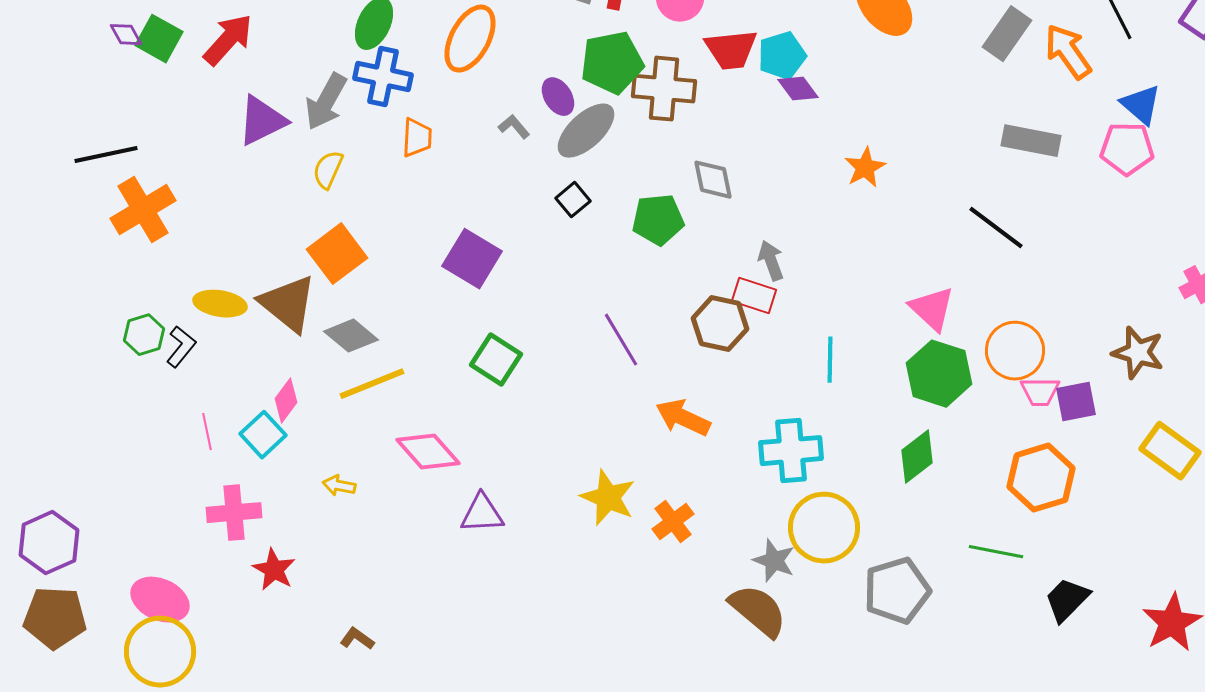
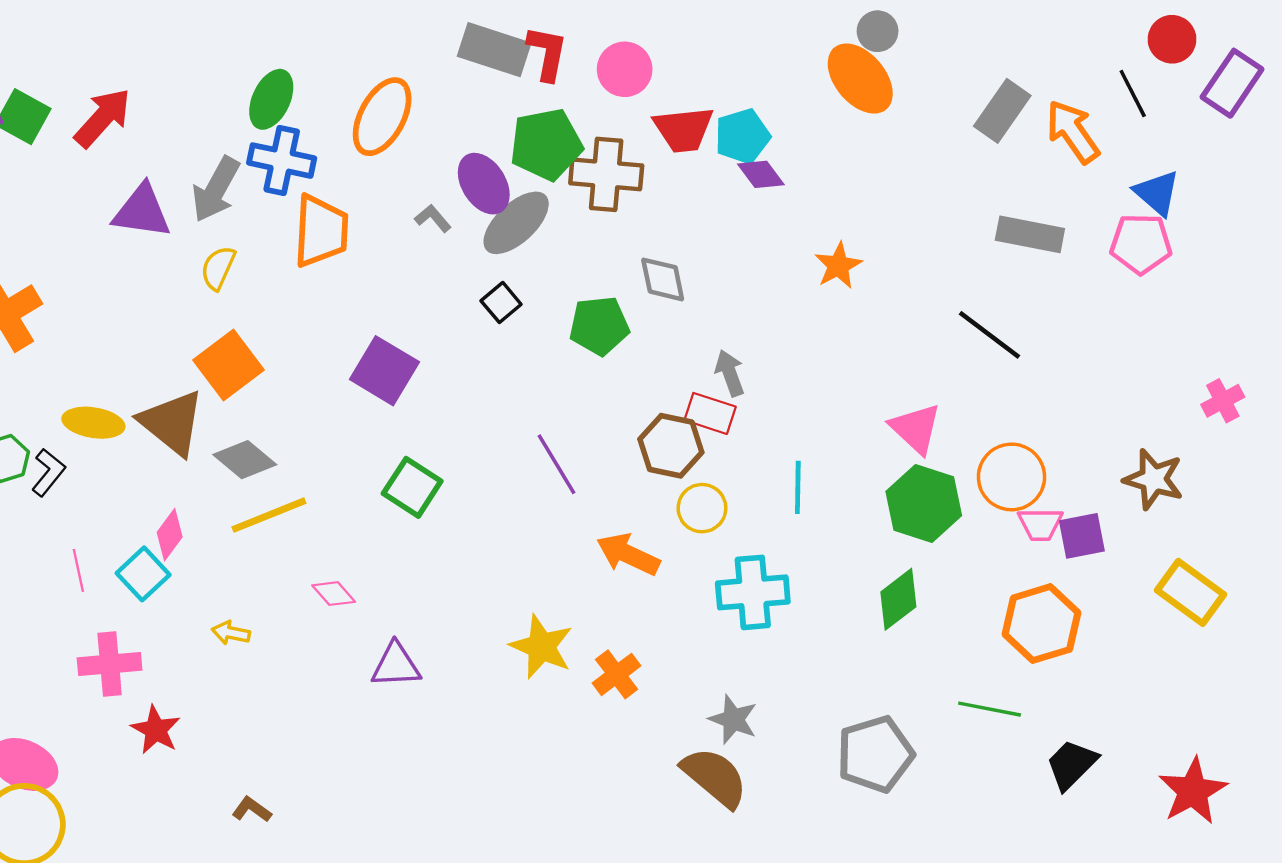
purple ellipse: (558, 97) -> (484, 184), size x1.4
purple triangle: (262, 121) -> (142, 211), turned 34
orange trapezoid: (417, 138) -> (321, 231), size x1.6
pink diamond: (428, 452) -> (334, 594), size x0.6
yellow circle: (824, 528) -> (702, 508), moved, size x0.6

